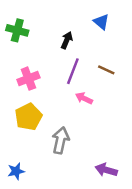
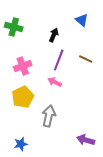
pink arrow: (84, 98) -> (55, 82), moved
blue star: (16, 171) -> (21, 144), moved

